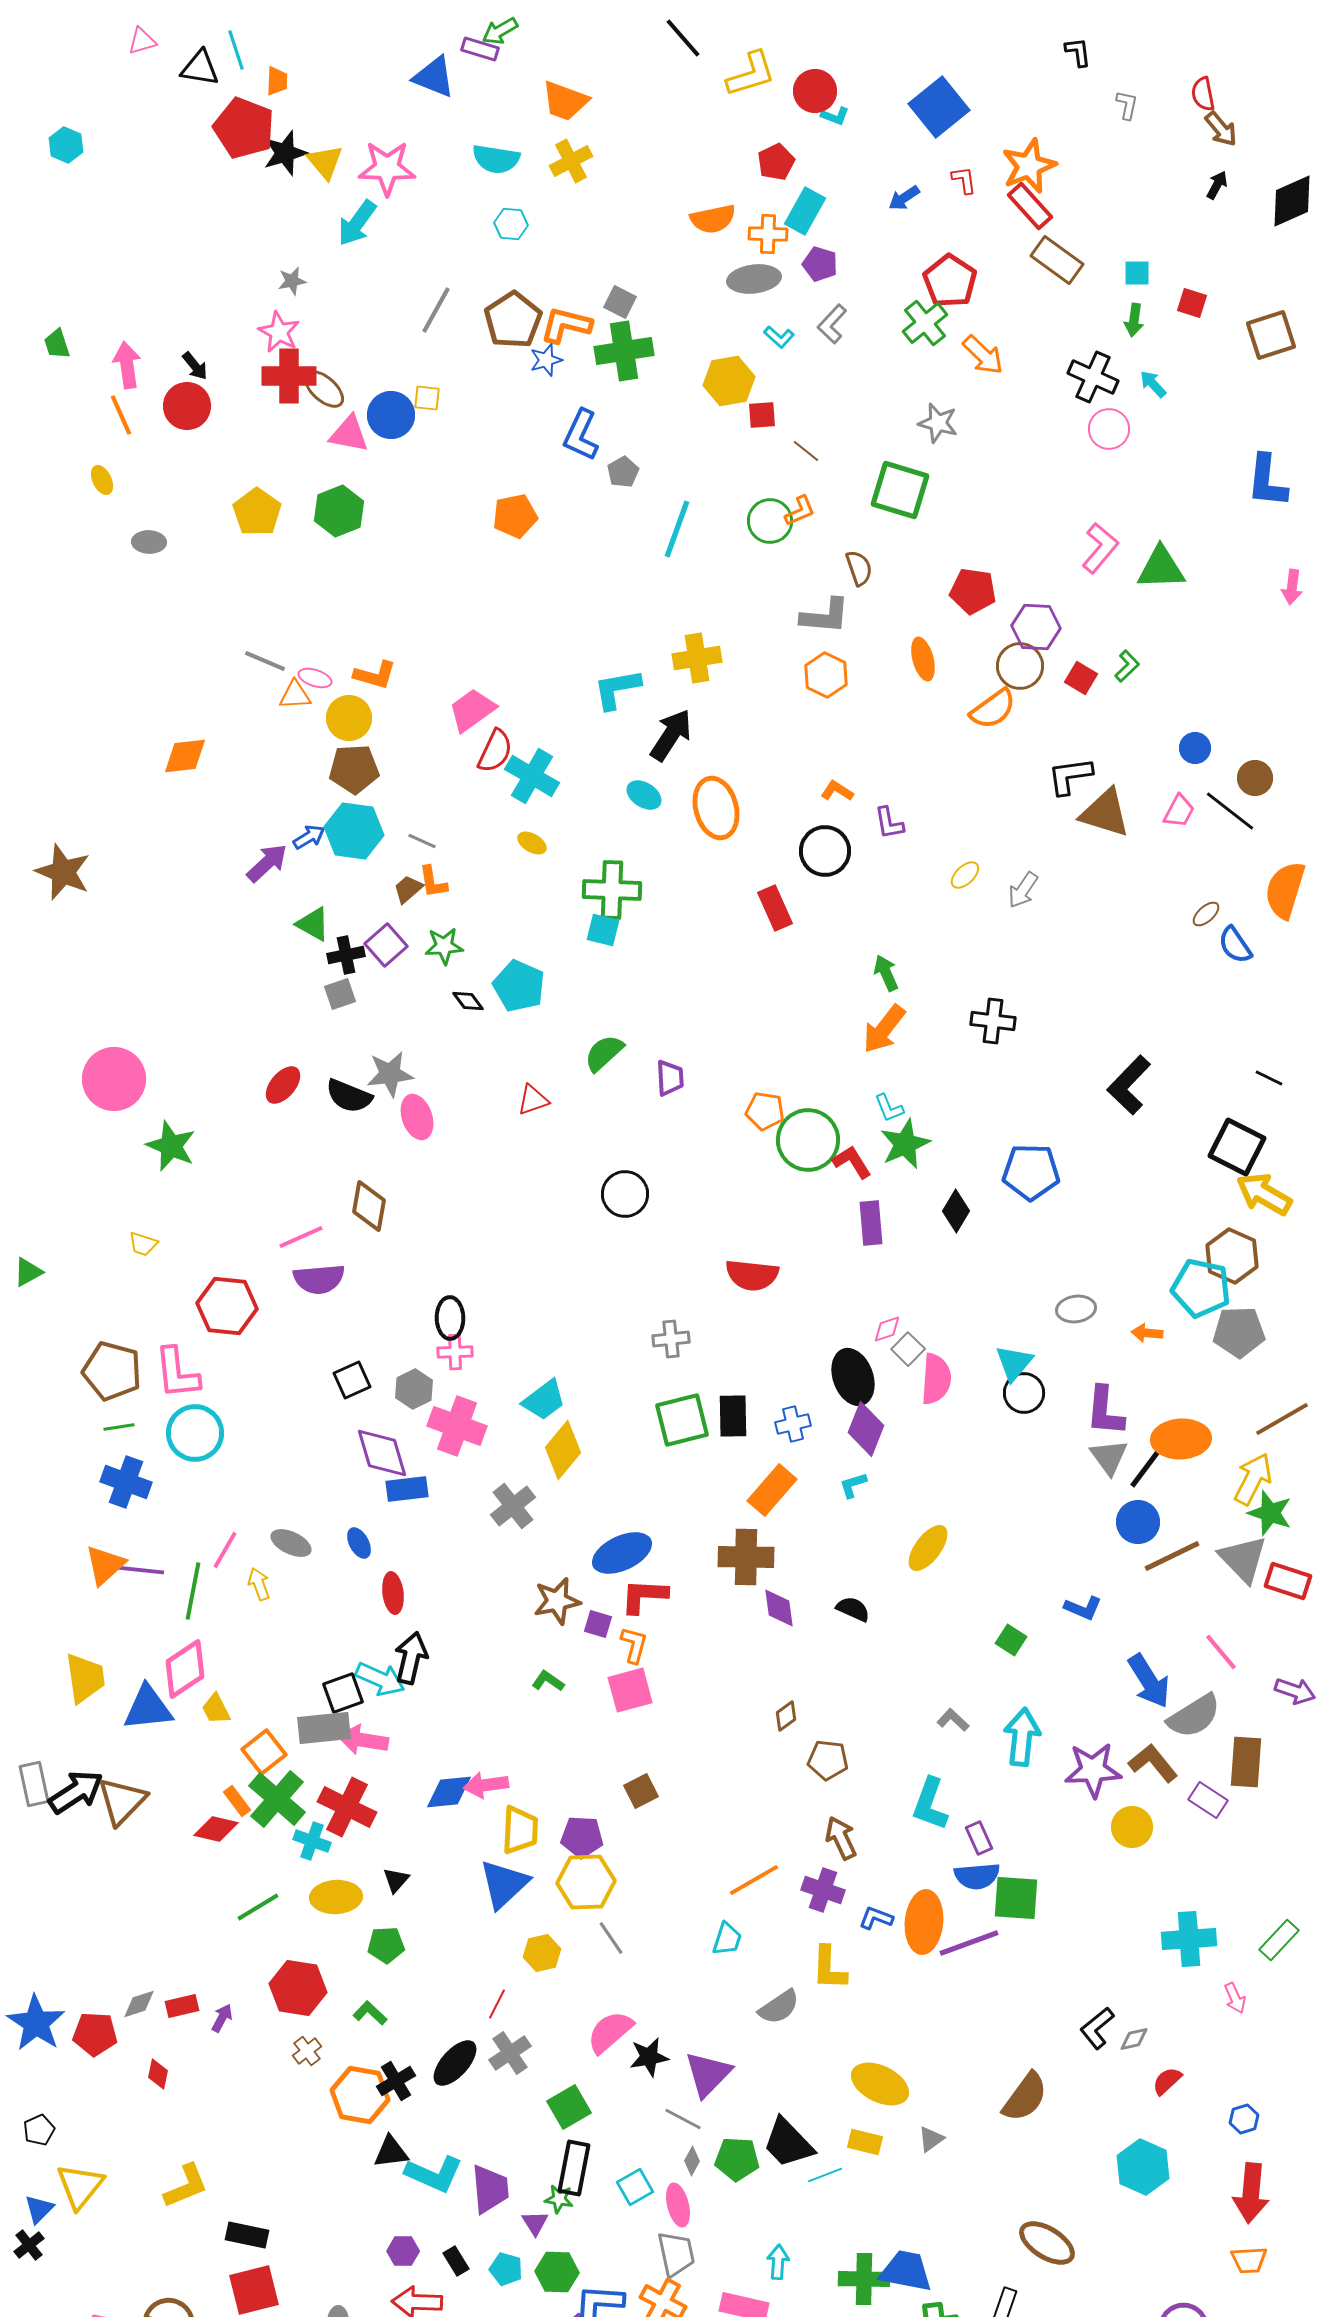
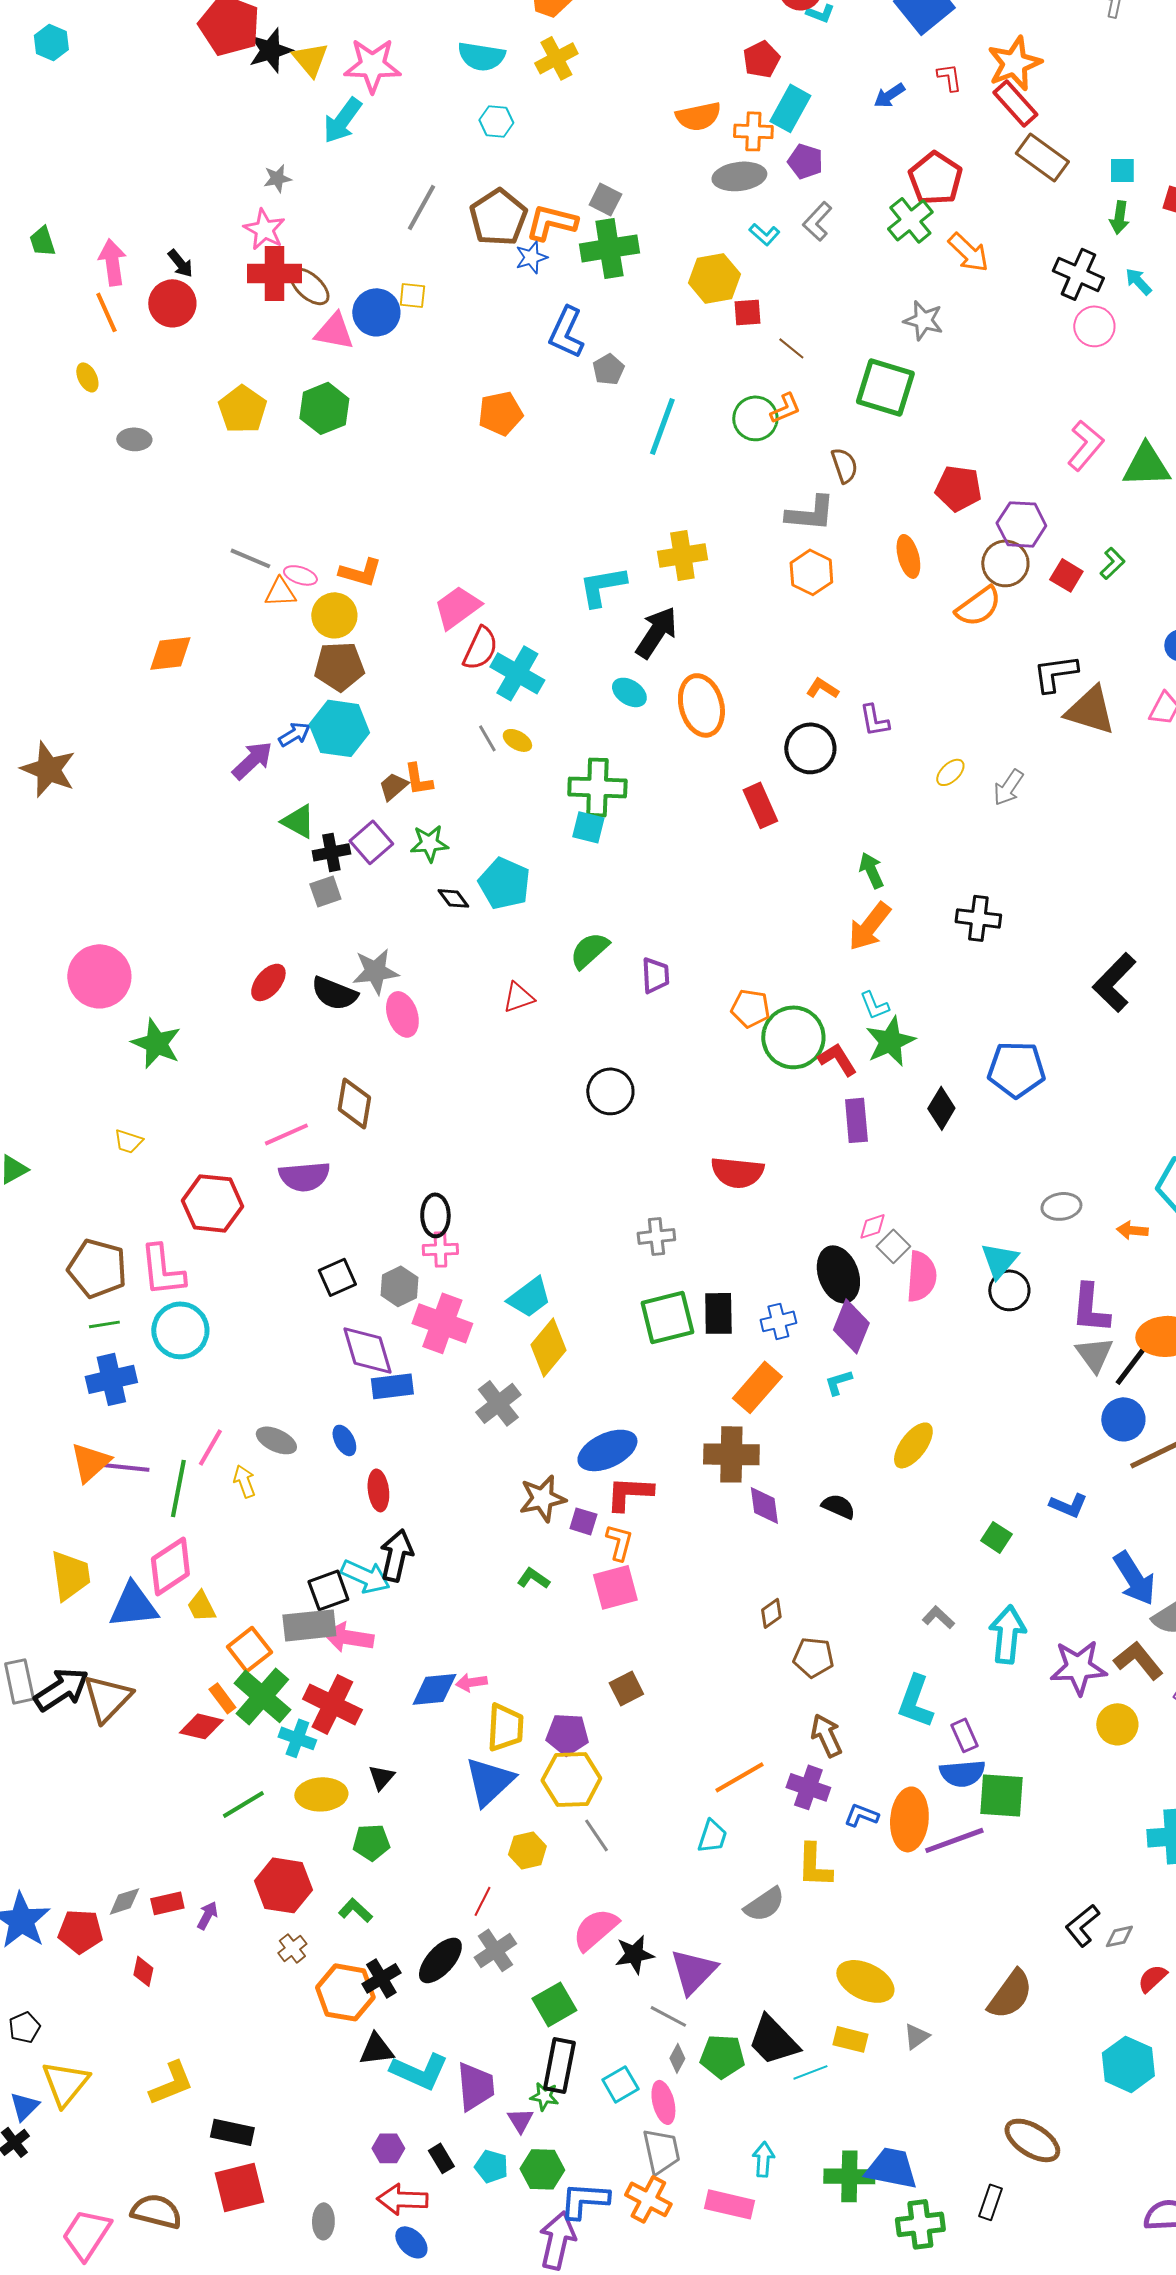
gray line: (422, 841) -> (487, 738), moved, turned 36
blue cross: (126, 1482) -> (111, 1379), turned -33
pink arrow: (486, 1785) -> (471, 1682), size x0.7

